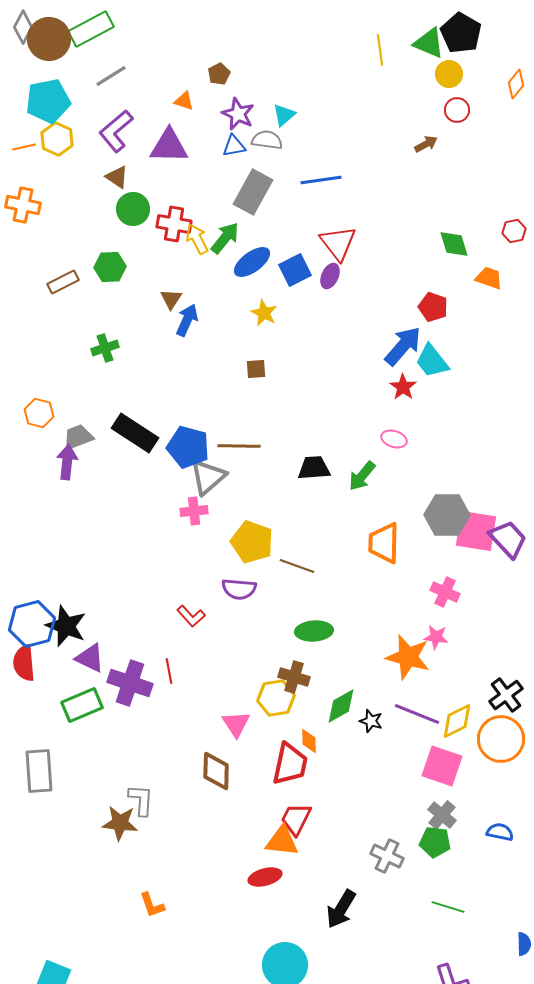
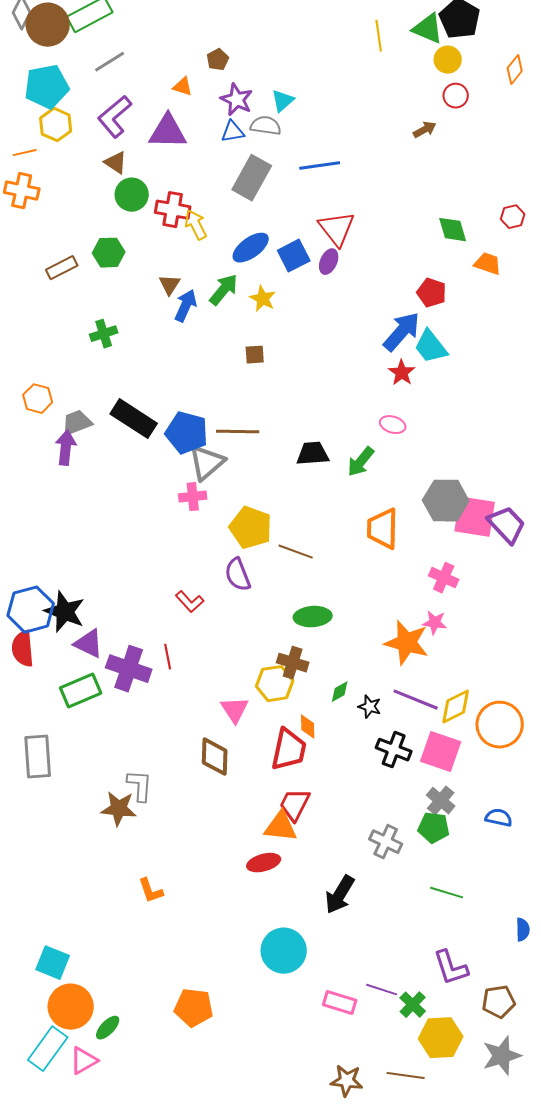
orange line: (24, 147) -> (25, 153), moved
green arrow: (225, 238) -> (224, 290), moved
purple semicircle: (239, 589) -> (238, 575), turned 64
black cross: (506, 695) -> (394, 750), moved, turned -32
green diamond: (341, 706) -> (340, 692), size x0.6

